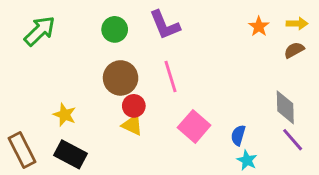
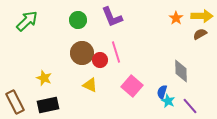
yellow arrow: (297, 24) -> (202, 16), size x1.5
red circle: (134, 106) -> (100, 60), moved
gray diamond: (285, 107) -> (181, 71), moved
purple line: (293, 140) -> (190, 106), moved
black rectangle: (71, 154) -> (48, 105), turned -40
cyan star: (247, 160) -> (168, 101), moved

